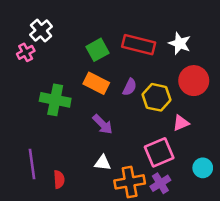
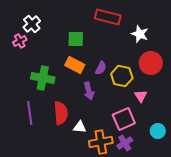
red rectangle: (139, 45) -> (108, 17), moved
green square: (98, 50) -> (76, 39), turned 30
pink triangle: (181, 123) -> (141, 96), turned -40
purple arrow: (103, 124) -> (89, 91), moved, turned 30
purple line: (32, 164) -> (30, 113), moved
red semicircle: (59, 179) -> (61, 113), moved, size x1.6

